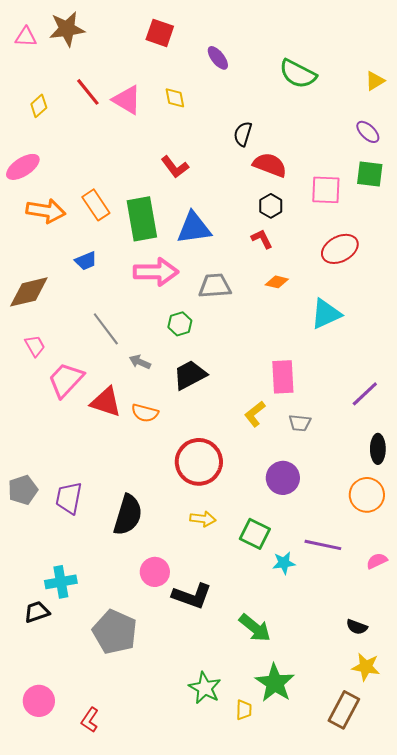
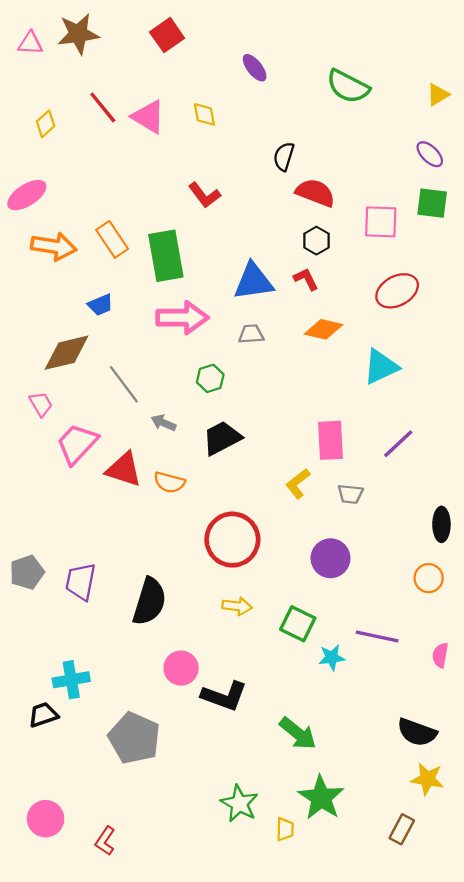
red square: (160, 33) -> (167, 35), moved, turned 36
blue triangle: (194, 228) -> (253, 281), moved
orange diamond: (277, 282) -> (324, 329), size x1.4
gray trapezoid: (215, 286) -> (251, 334), size x0.7
brown diamond: (29, 292) -> (67, 353), moved
purple line: (365, 394) -> (398, 444), moved
orange circle: (367, 495) -> (429, 578), size x0.7
pink semicircle: (377, 561) -> (440, 655), turned -55
black semicircle: (357, 627) -> (417, 732), size x1.6
brown rectangle: (344, 710) -> (402, 829), size x0.7

